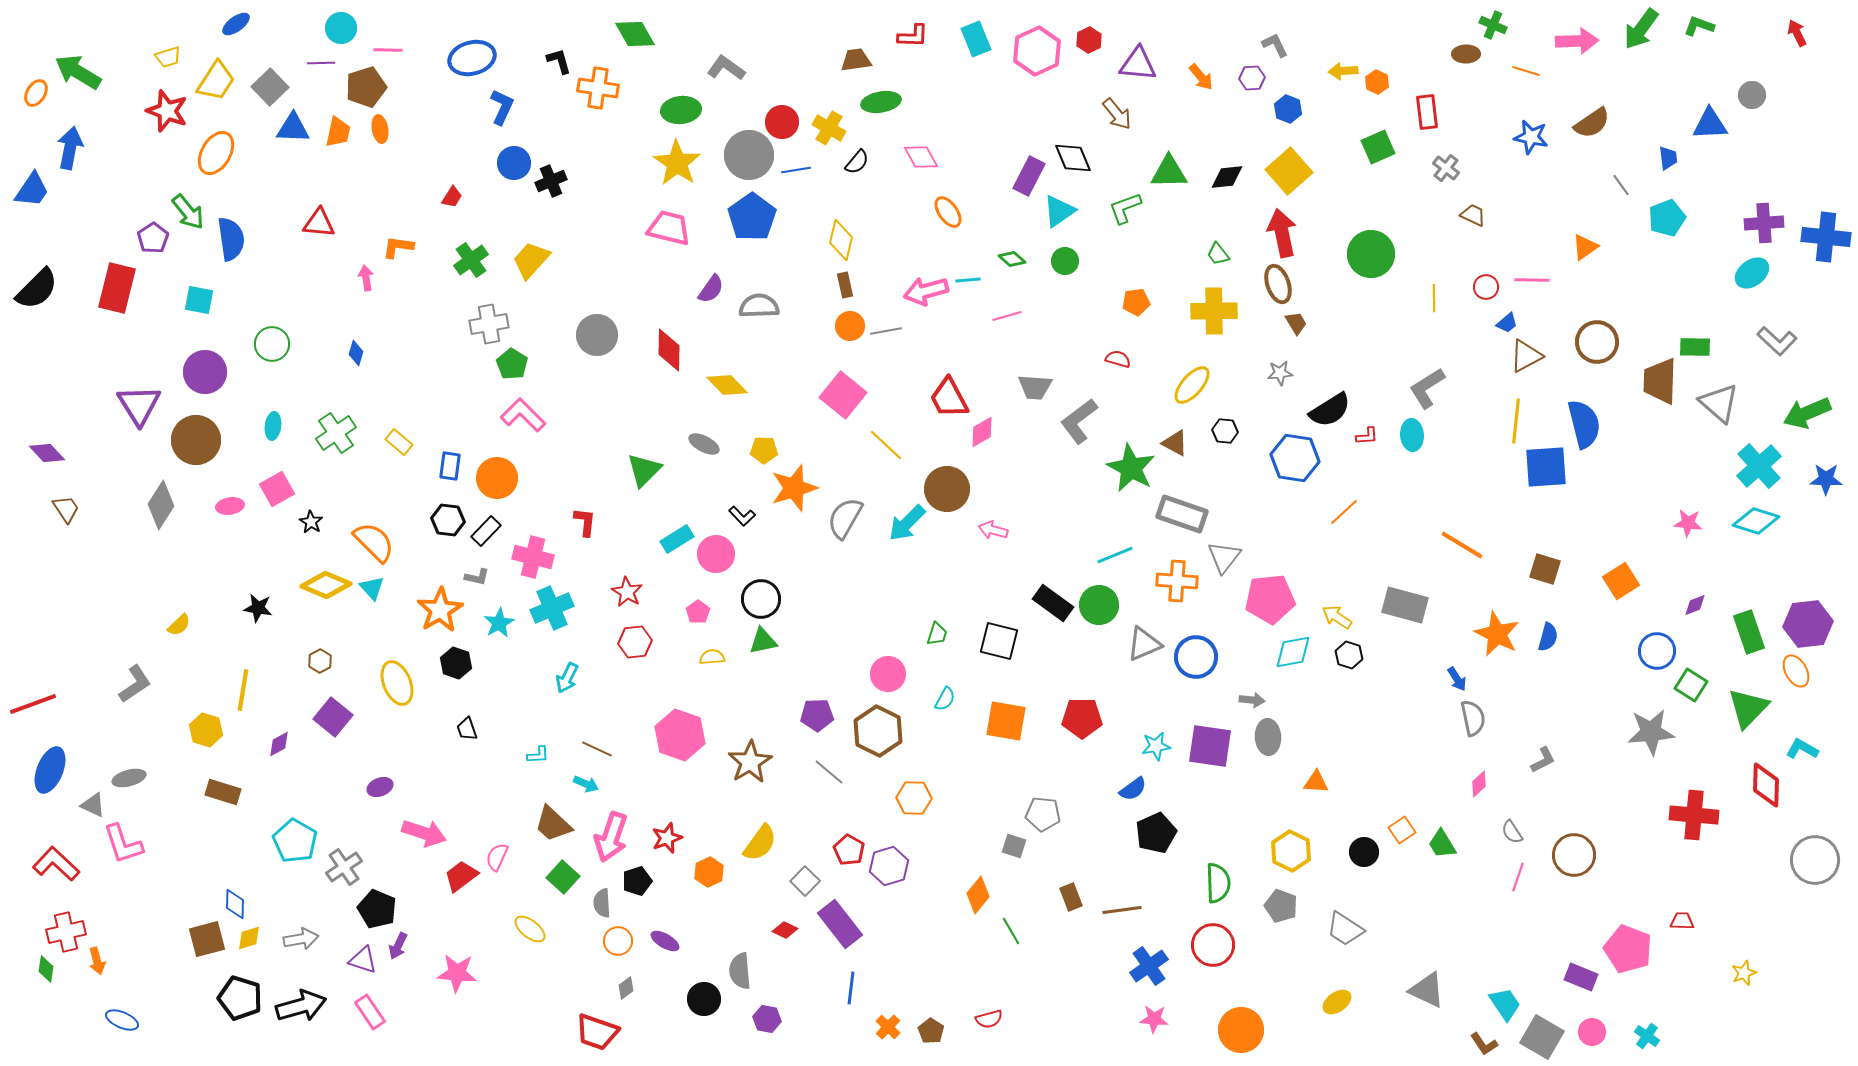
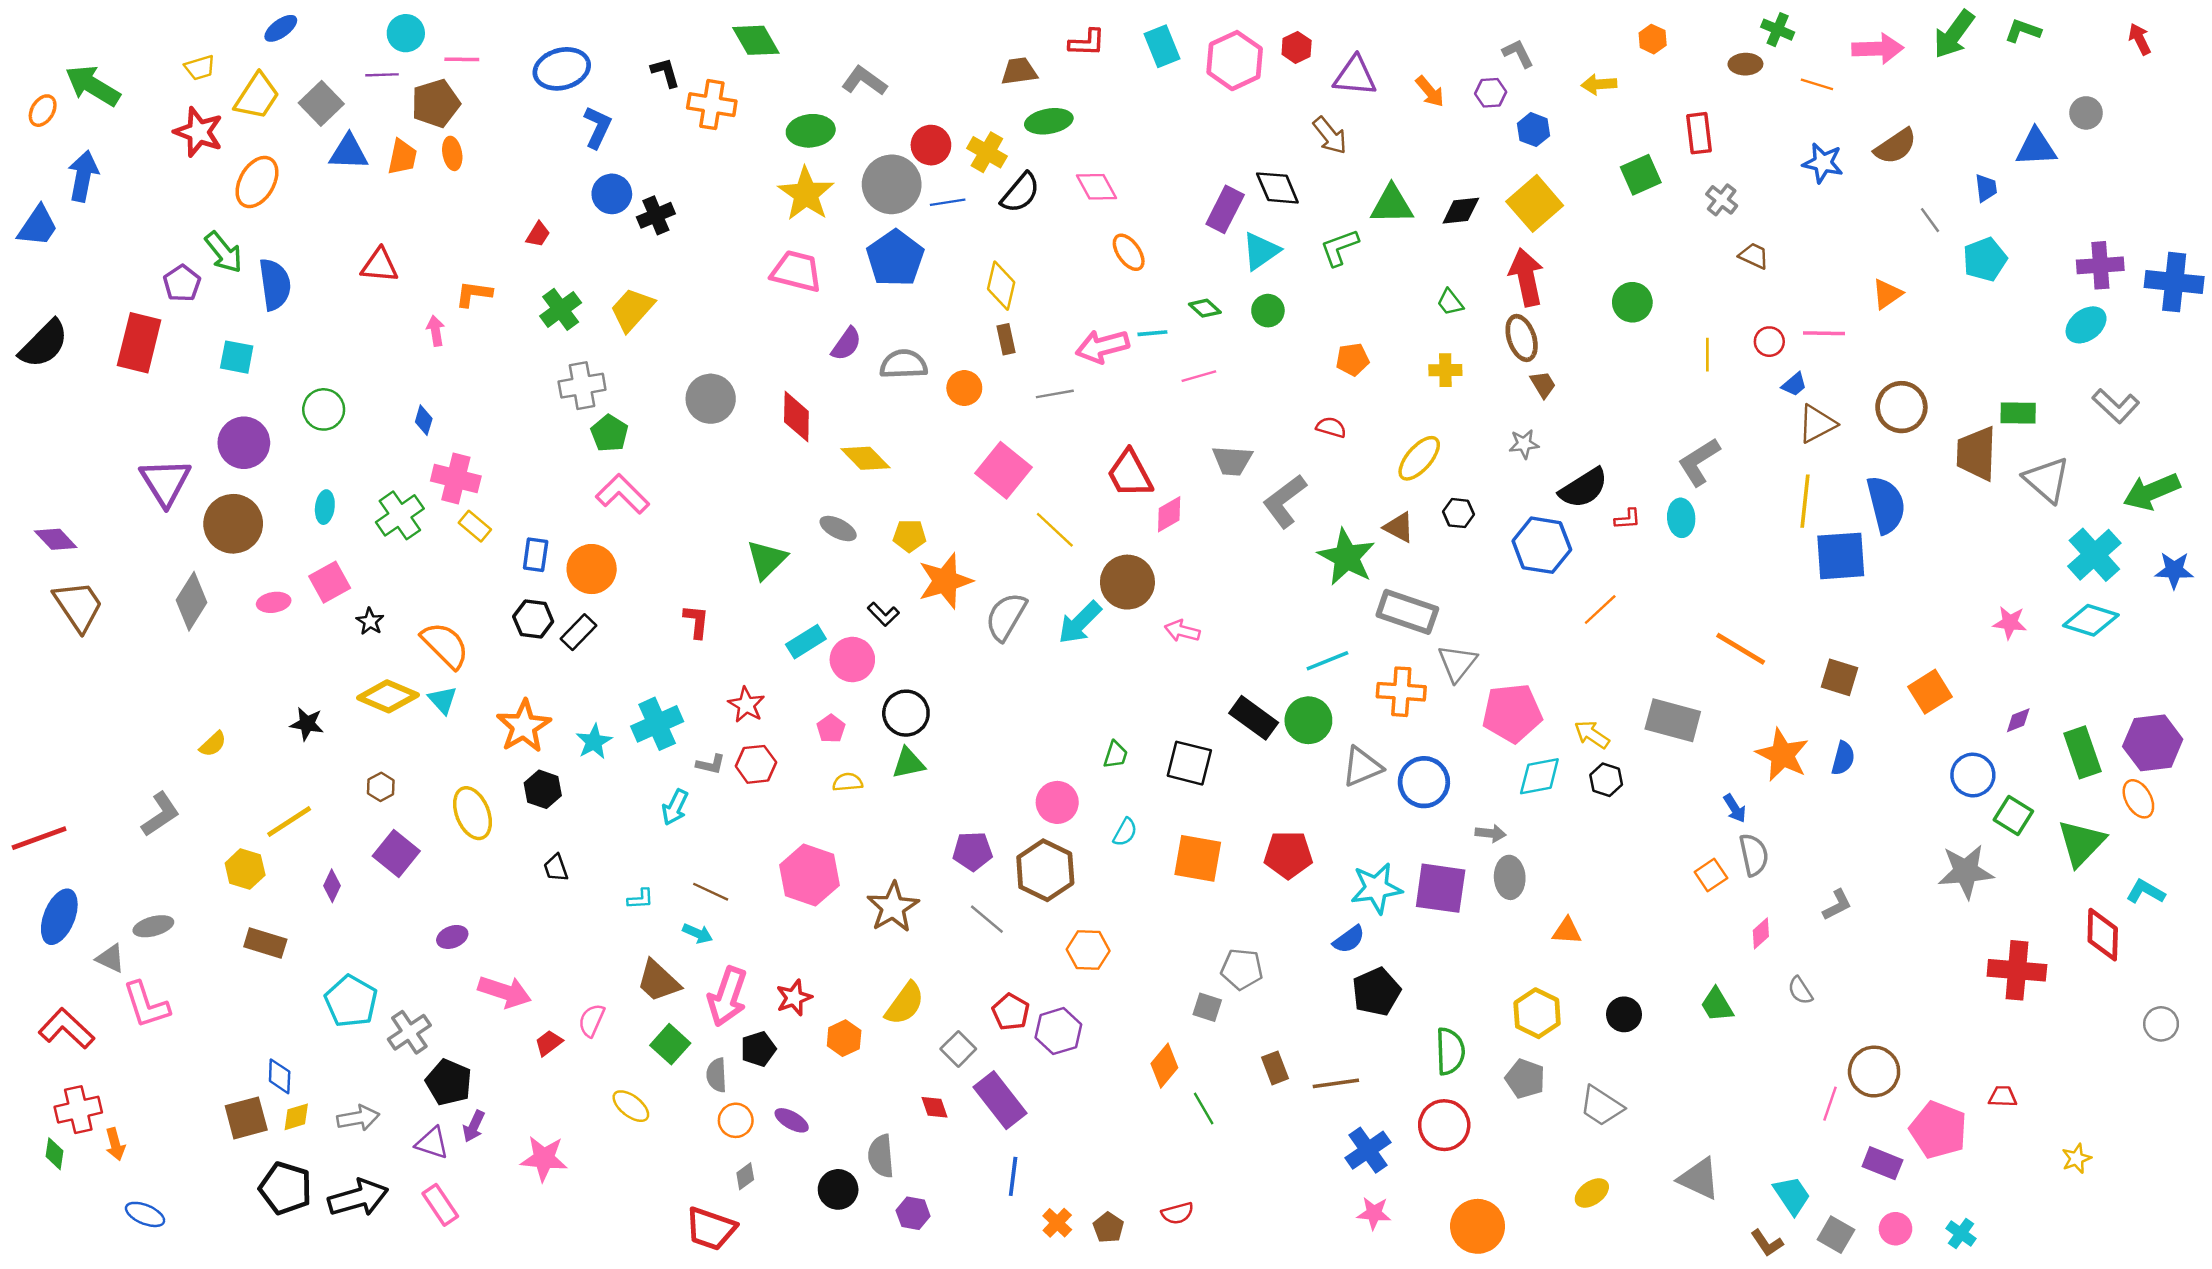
orange hexagon: (1377, 82) -> (1653, 39), moved
black semicircle: (857, 162) -> (1020, 193), size x1.4
green circle: (1371, 254) -> (1632, 302), size x0.7
yellow cross: (1214, 311) -> (1445, 370), size x0.6
orange circle: (850, 326) -> (964, 388), moved
brown trapezoid: (66, 509) -> (78, 606), size x1.6
pink cross: (533, 557) -> (456, 479), moved
gray L-shape: (477, 577) -> (711, 764), moved
yellow line: (243, 690) -> (289, 821), turned 48
purple diamond: (279, 744) -> (332, 886), turned -36
cyan star: (1156, 746) -> (1376, 888), size x1.5
orange square: (1402, 830) -> (1711, 875), moved
brown circle: (1574, 855) -> (1874, 1072), moved
gray circle: (1815, 860) -> (2161, 1024), size x0.6
red trapezoid: (461, 876) -> (549, 1043), size x0.7
pink line: (1518, 877) -> (1830, 1104), moved
red diamond: (785, 930) -> (935, 1107), turned 45
gray square: (1542, 1037) -> (1836, 1235), size x0.7

